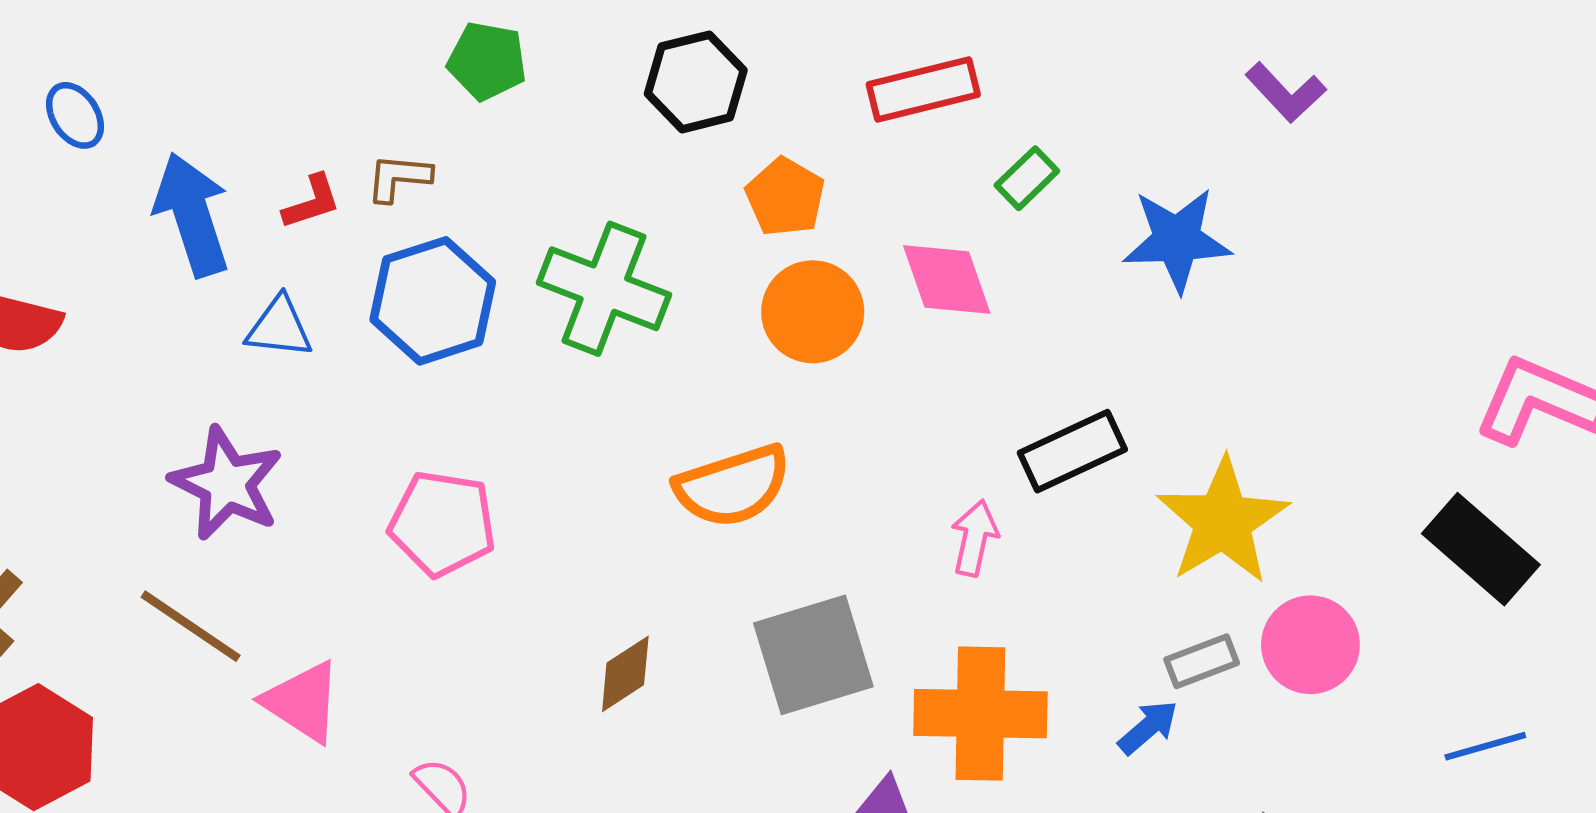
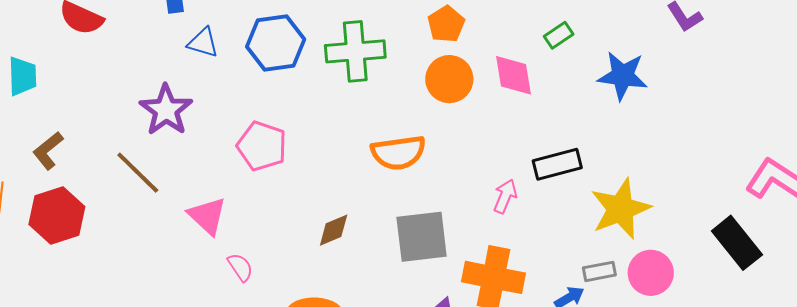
green cross: (604, 289) -> (355, 51), turned -36
pink triangle: (302, 702) -> (207, 216), moved

